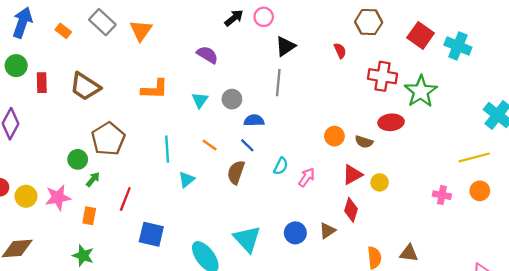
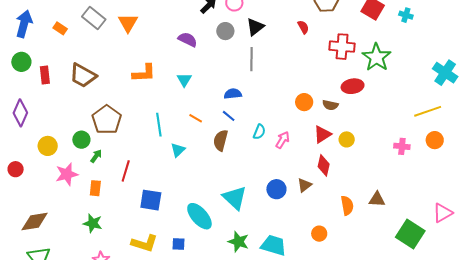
cyan cross: (458, 46) -> (406, 15), size x0.6
gray circle: (232, 99) -> (225, 31), moved
yellow circle: (26, 196) -> (48, 146), moved

